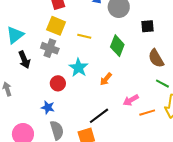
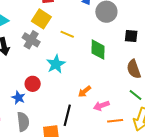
green diamond: (117, 46) -> (98, 50), turned -30
orange arrow: (106, 79) -> (85, 91), moved
red circle: (58, 83) -> (33, 84), moved
black line: (99, 116) -> (67, 115), turned -50

